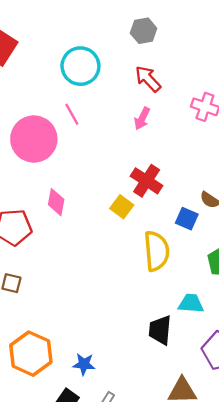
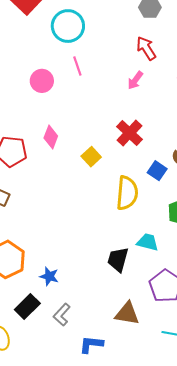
cyan circle: (80, 66) -> (68, 26), moved
pink circle: (34, 139) -> (42, 81), size x0.6
yellow square: (122, 207) -> (91, 157), moved

